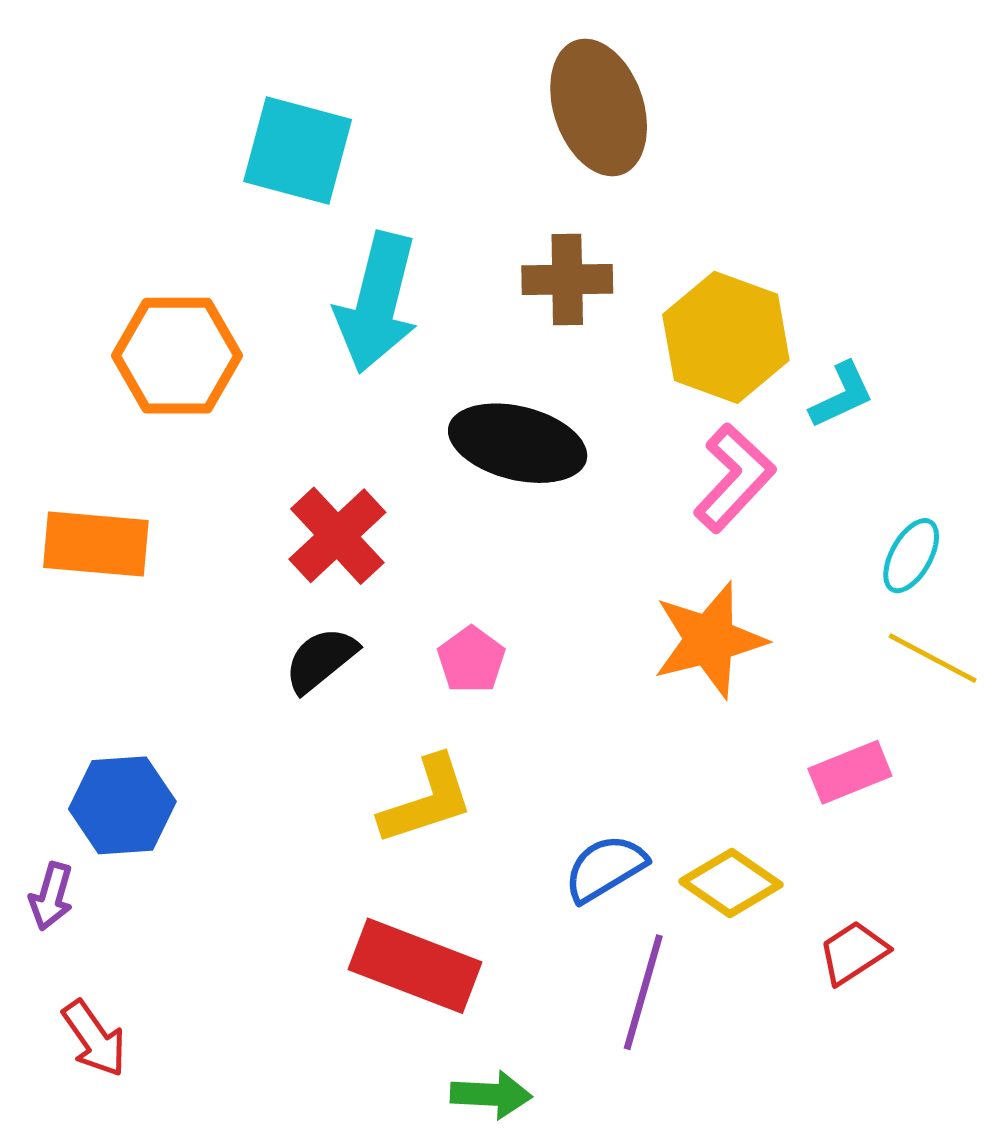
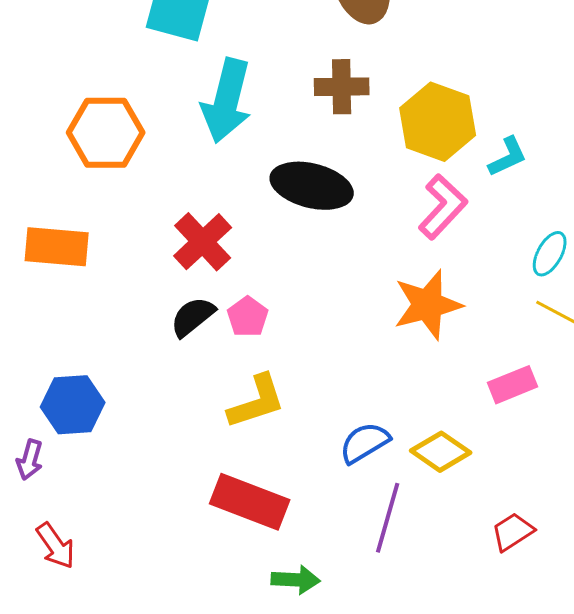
pink pentagon: (471, 660) -> (248, 317), moved
red trapezoid: (853, 952) -> (513, 532), moved

